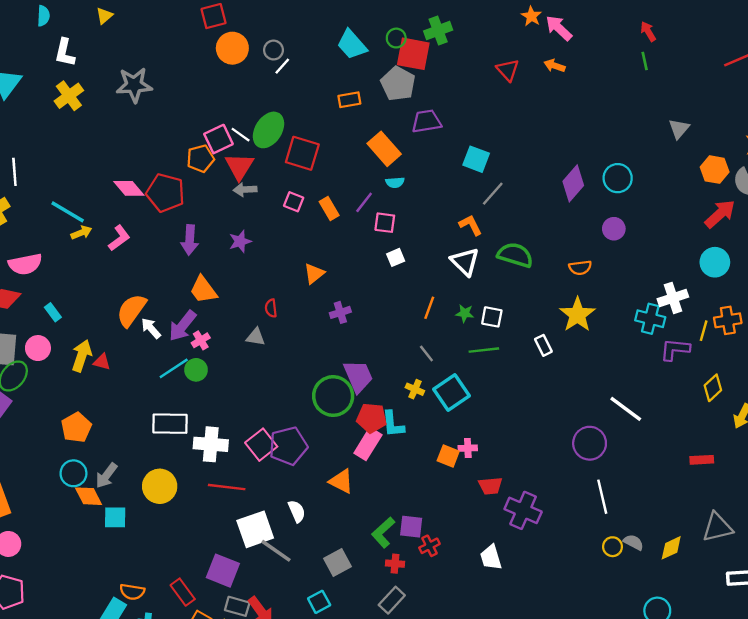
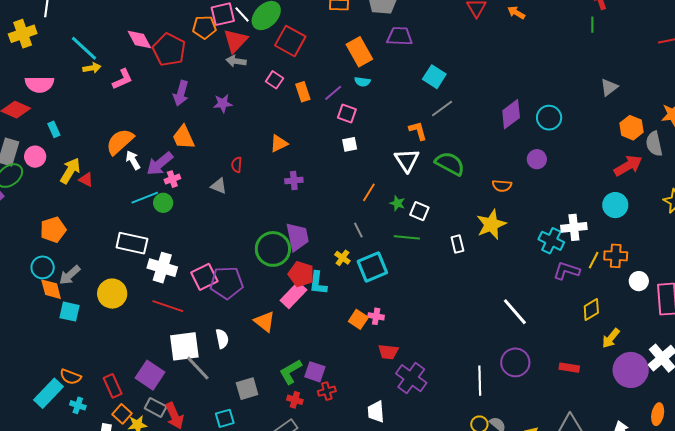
purple circle: (590, 443) -> (515, 362), moved

